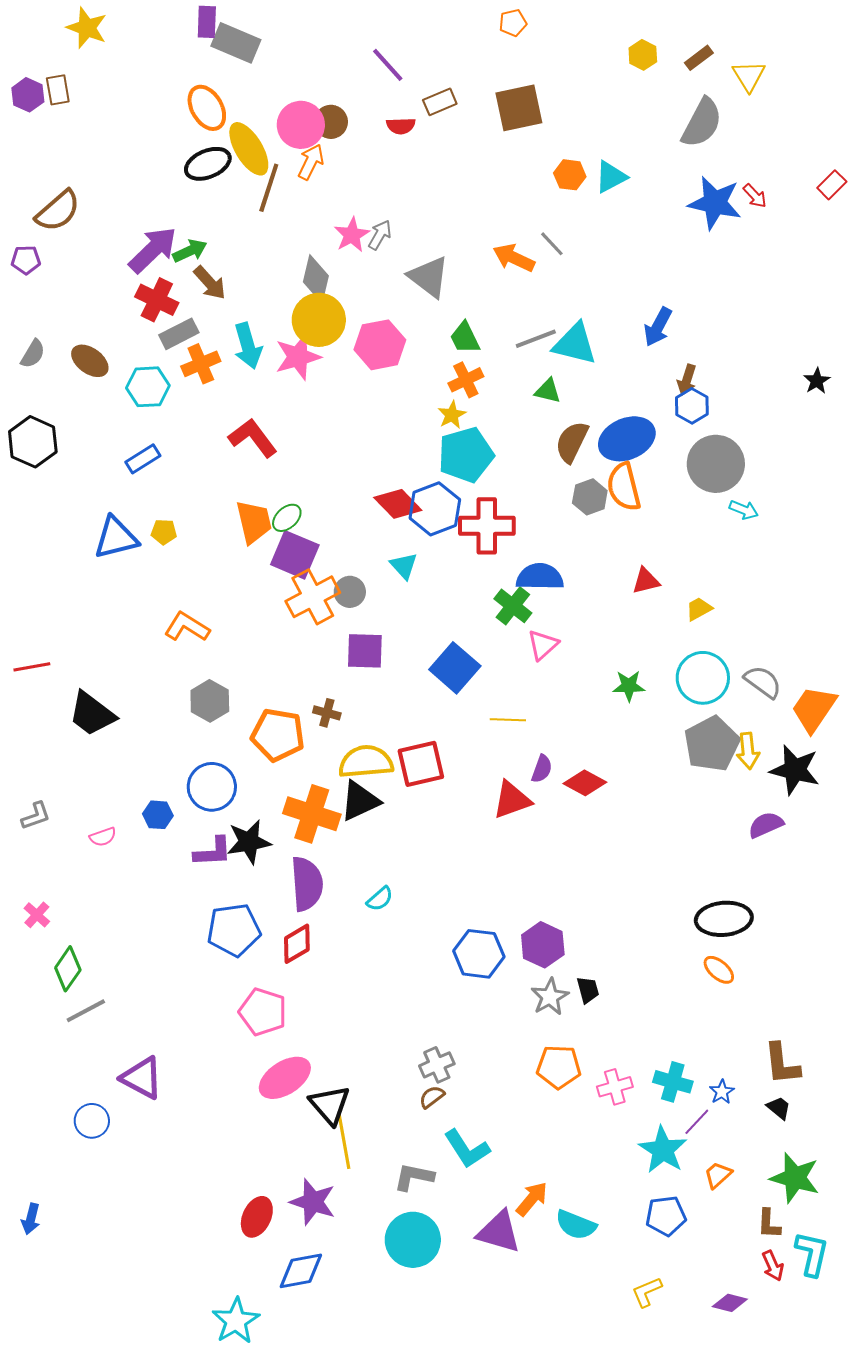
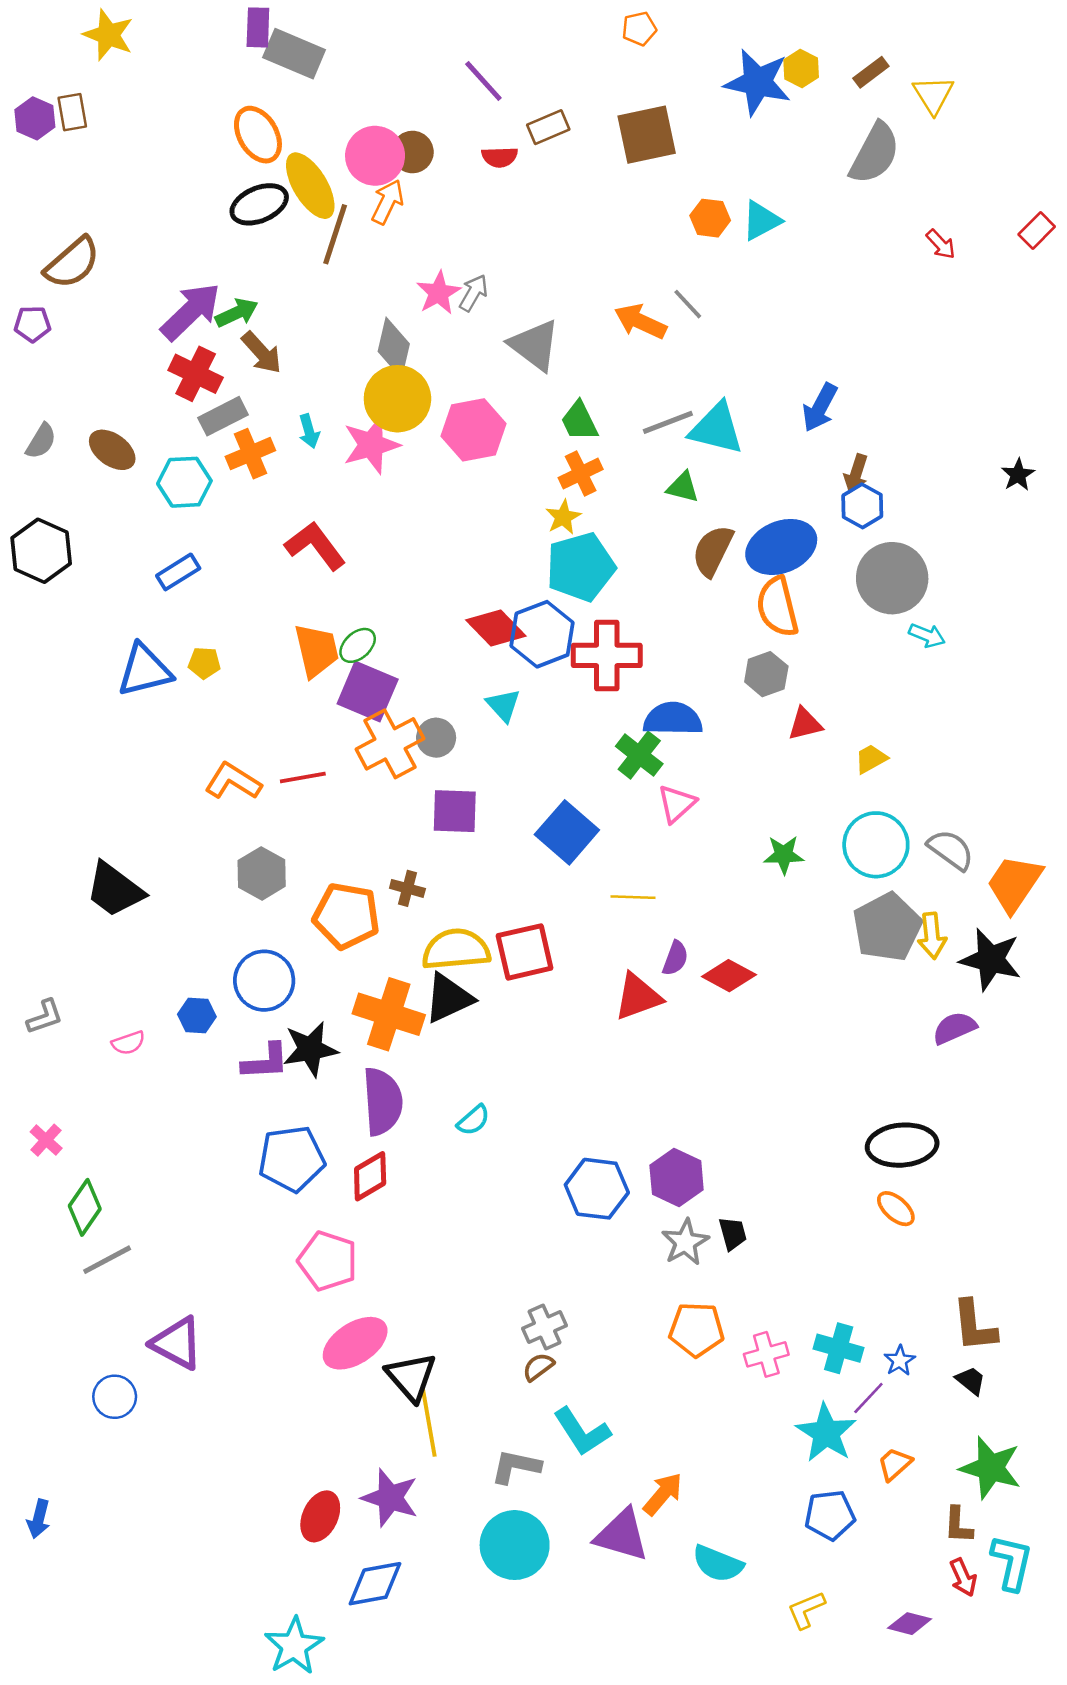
blue star: (715, 203) -> (758, 82), moved
cyan arrow: (248, 346) -> (309, 431), size x0.6
gray hexagon: (590, 497) -> (766, 674), moved
red line: (32, 667) -> (303, 778), moved
cyan semicircle: (576, 1225) -> (718, 1564), moved

